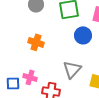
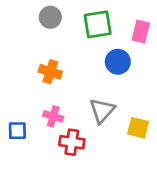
pink cross: (30, 77) -> (53, 116), moved

